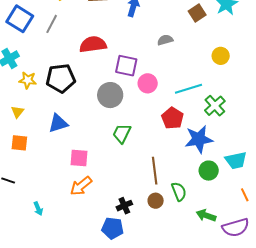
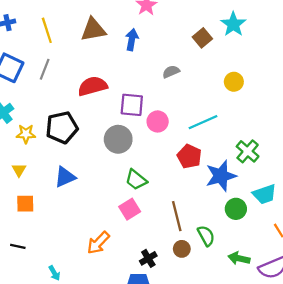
green cross: (215, 106) -> (248, 151), moved
green trapezoid: (122, 133) -> (136, 180), turned -70
pink square: (79, 158) -> (130, 209), moved, turned -30

